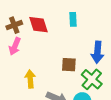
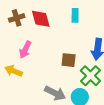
pink arrow: (15, 46) -> (25, 50), moved
yellow arrow: (30, 79) -> (14, 71), moved, turned -66

